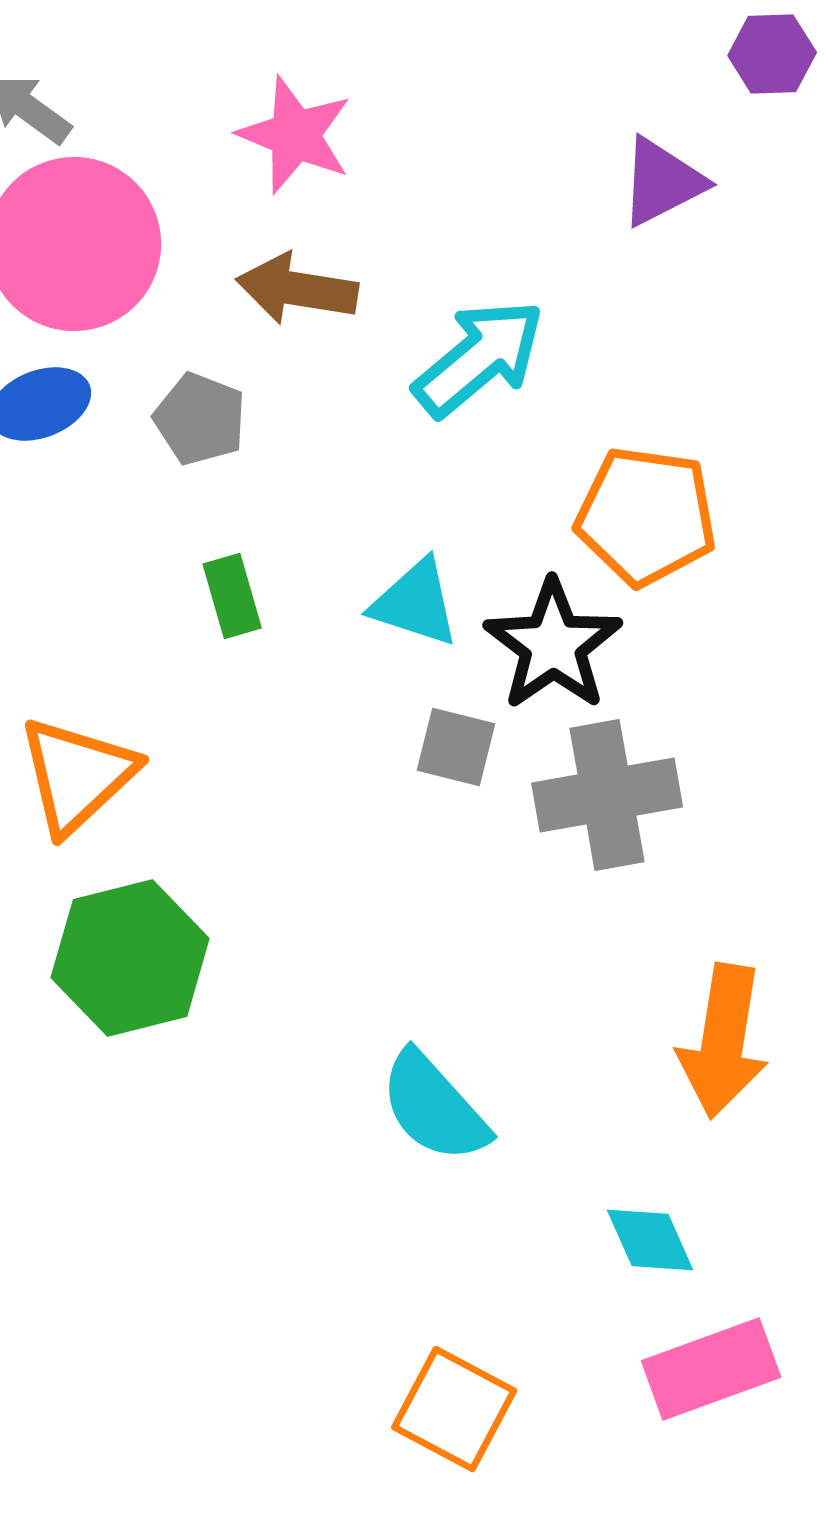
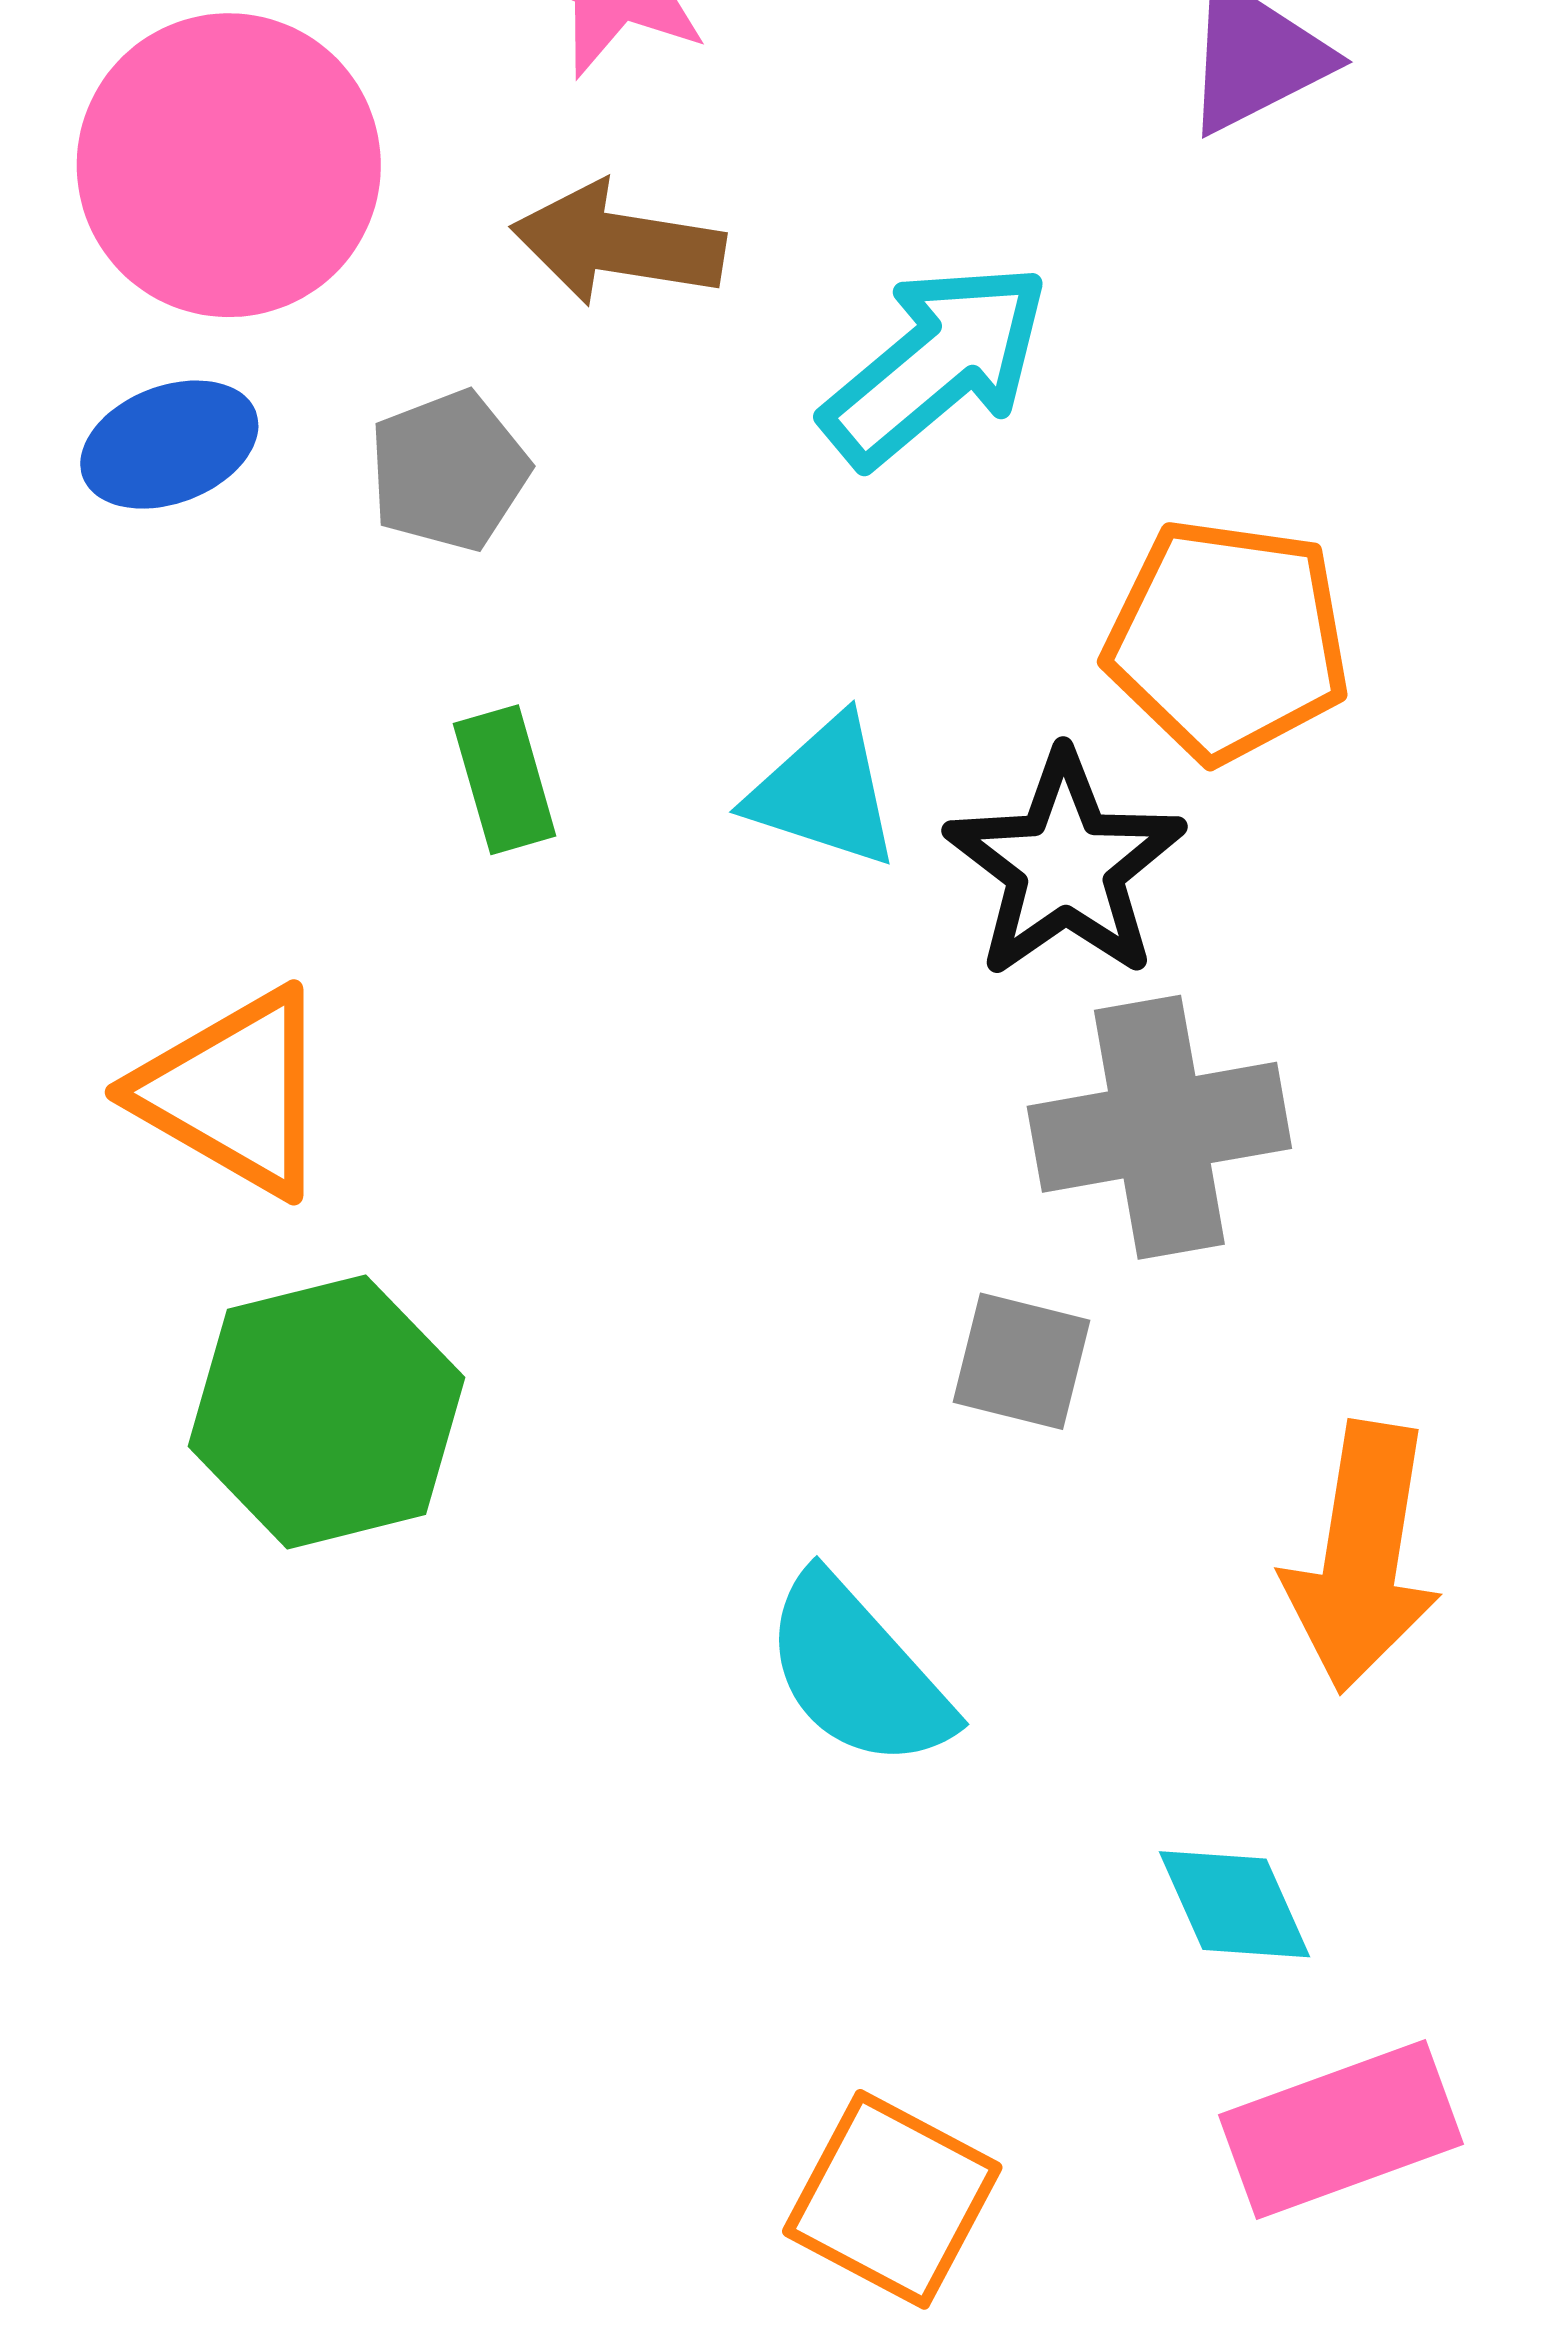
gray pentagon: (200, 419) -> (449, 471), turned 30
gray square: (456, 747) -> (1021, 1361), moved
orange triangle: (77, 775) -> (234, 1092), turned -47

